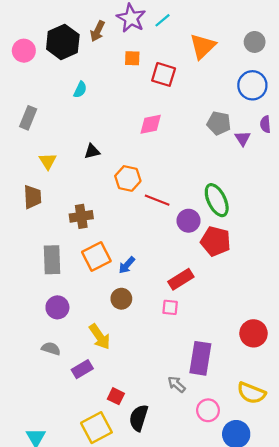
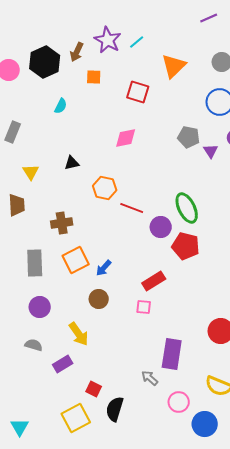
orange square: (132, 58) -> (94, 77), moved

